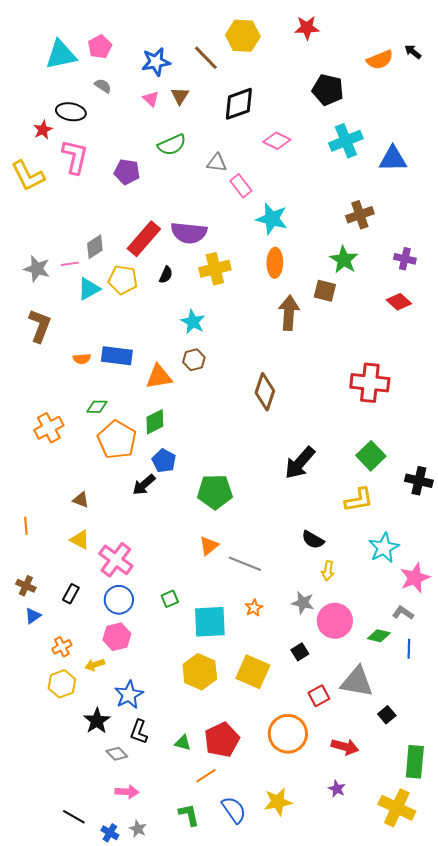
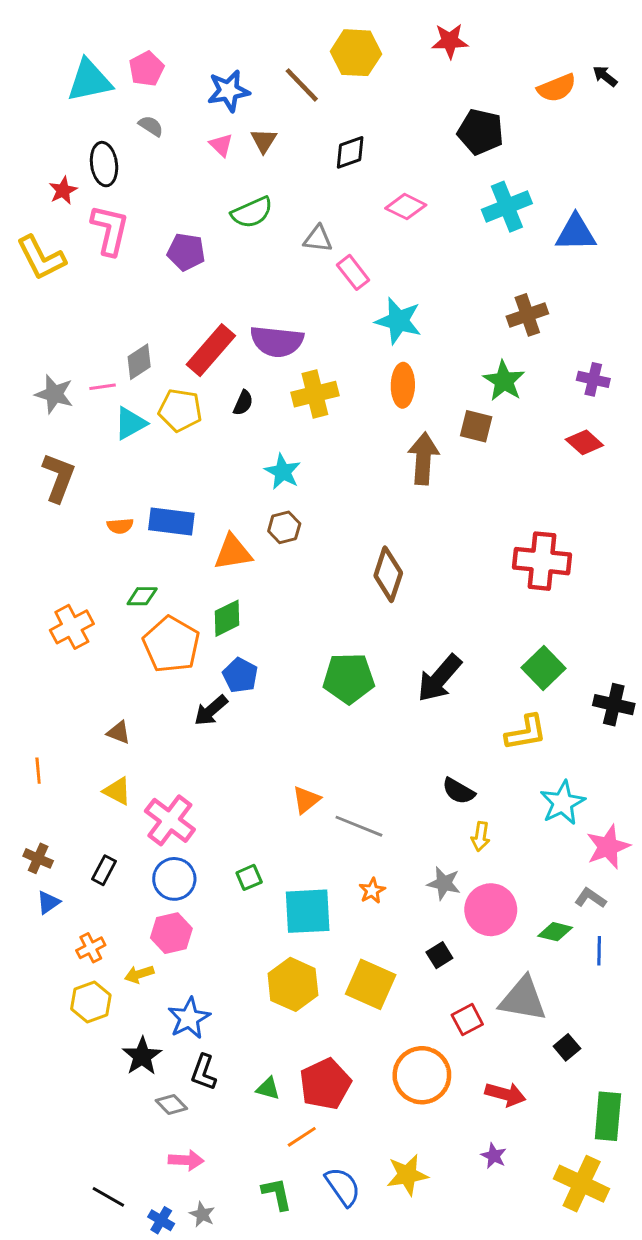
black diamond: (239, 104) -> (350, 152), size x0.7
black ellipse: (71, 112) -> (104, 164), turned 72
green pentagon: (215, 492) -> (349, 678), moved

